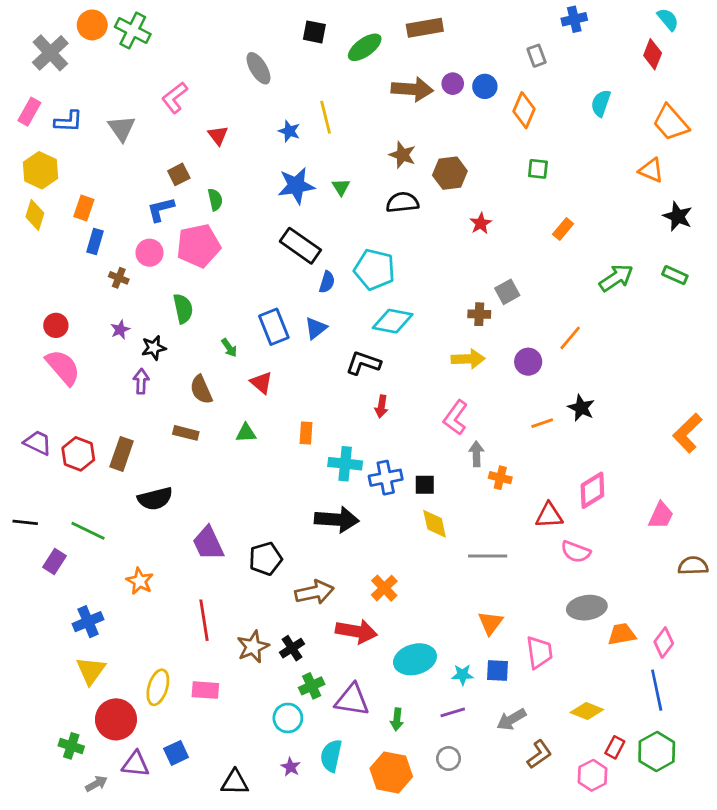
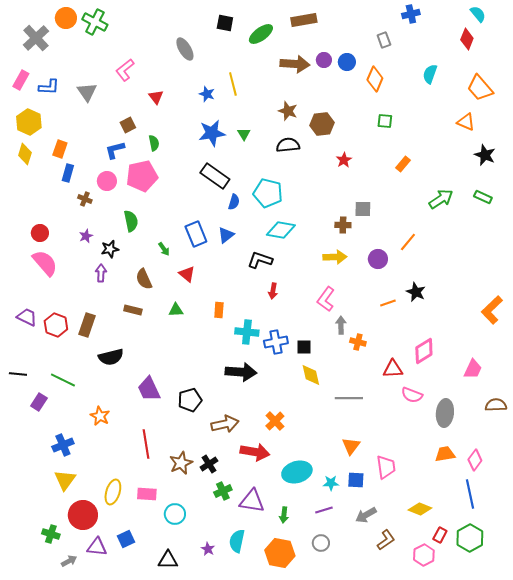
gray square: (507, 292) -> (363, 209), turned 30
gray ellipse: (587, 608) -> (445, 413), moved, turned -76
cyan circle: (288, 718) -> (175, 514), moved

